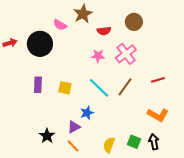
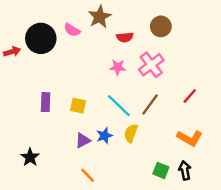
black circle: (40, 44) -> (41, 38), moved
red line: (158, 80) -> (190, 96), turned -32
purple triangle: (74, 127) -> (83, 140), moved
black star: (47, 136) -> (30, 157), moved
yellow semicircle: (109, 145) -> (131, 133), moved

